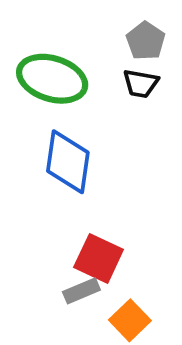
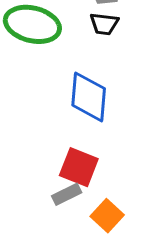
blue diamond: (68, 162) -> (89, 97), moved

